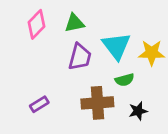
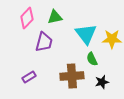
purple trapezoid: (80, 57) -> (44, 42), moved
green semicircle: (125, 80) -> (92, 59), turned 80

